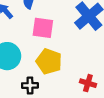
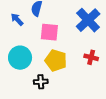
red cross: (88, 83) -> (91, 57), moved

